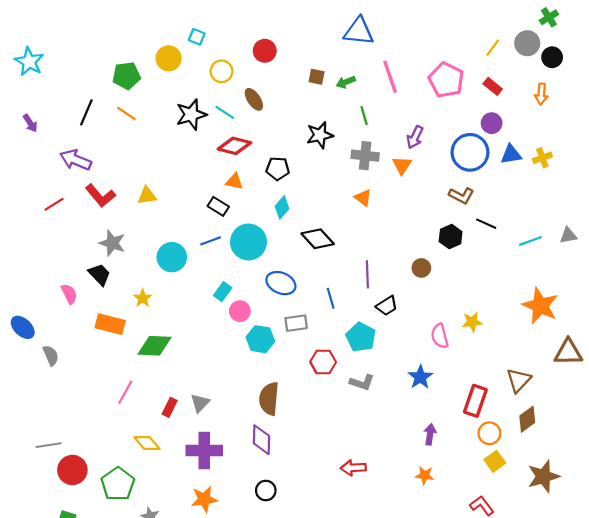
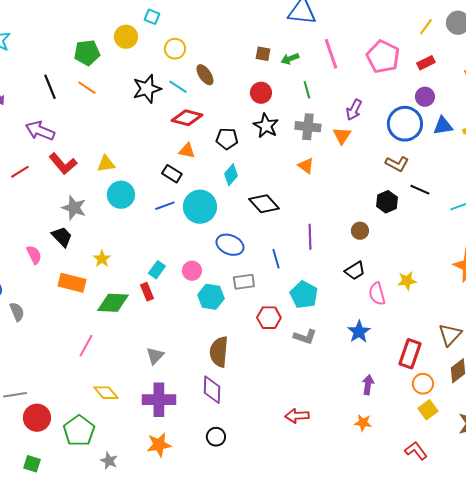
red circle: (265, 51) -> (261, 93), moved
red rectangle: (493, 86) -> (426, 63), turned -66
black line: (86, 112) -> (50, 87), turned -45
black star: (320, 135) -> (266, 126), moved, turned -30
cyan circle: (172, 257) -> (121, 195), moved
cyan rectangle: (223, 292) -> (157, 270), moved
black trapezoid: (387, 306) -> (355, 271), moved
red rectangle: (170, 407) -> (147, 292), moved, turned -48

